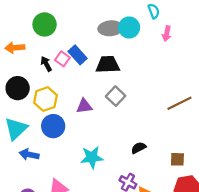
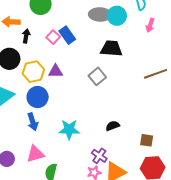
black arrow: (46, 64) -> (26, 36), moved, turned 32
black trapezoid: (108, 65) -> (111, 48), moved
brown line: (179, 103) -> (156, 74), moved
purple triangle: (84, 106) -> (56, 71), moved
blue arrow: (29, 155) -> (33, 122), moved, turned -126

